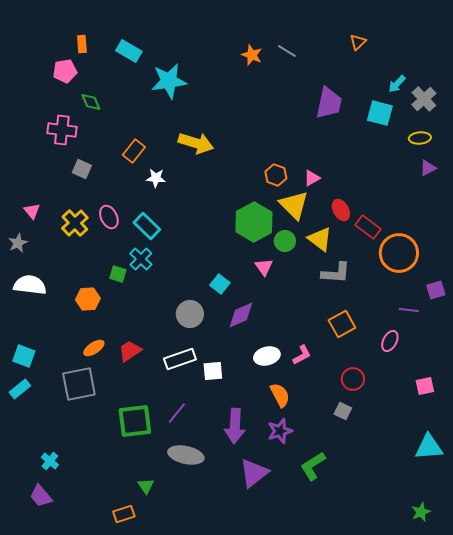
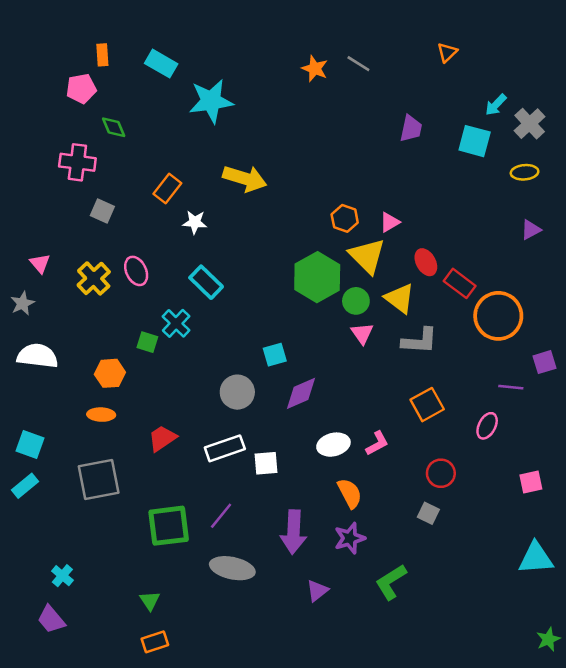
purple trapezoid: (329, 103) -> (411, 129), size x0.7
purple triangle: (428, 168) -> (531, 230), moved
cyan rectangle: (147, 226) -> (206, 282), moved
pink triangle: (264, 267) -> (362, 333), moved
cyan square: (220, 284) -> (275, 355), turned 36
orange ellipse: (94, 348) -> (101, 415), moved, turned 35
purple triangle: (254, 473) -> (317, 591), size x0.6
green triangle: (146, 486) -> (150, 601), moved
green star: (421, 512) -> (548, 639), moved

